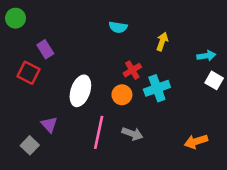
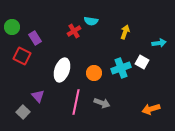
green circle: (16, 18) -> (12, 27), moved
red cross: (132, 70) -> (74, 31), moved
white square: (214, 80) -> (142, 62), moved

